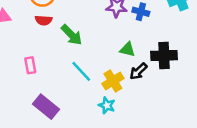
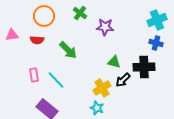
blue cross: (141, 12) -> (156, 43), moved
red semicircle: (44, 20) -> (37, 40), moved
cyan line: (81, 71) -> (56, 80), moved

